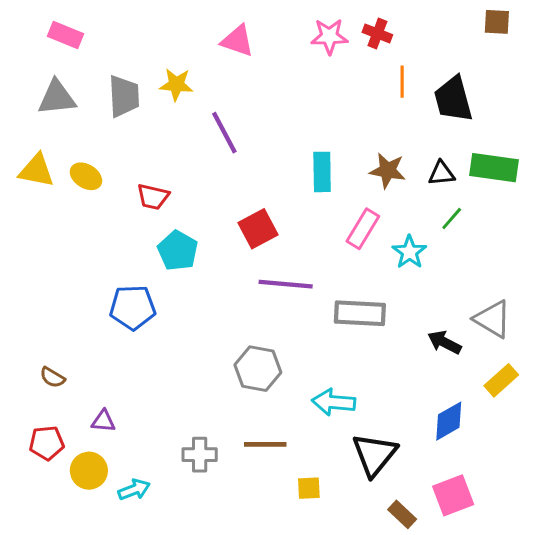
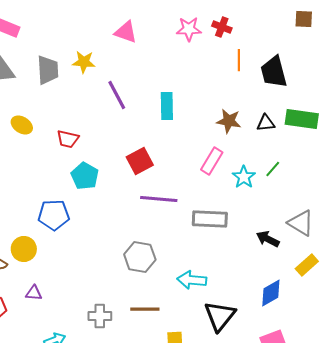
cyan rectangle: (322, 172) -> (167, 106), moved
green line: (452, 219) -> (273, 169), moved
yellow circle: (89, 471) -> (24, 249), moved

